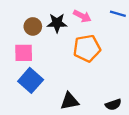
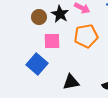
black star: (57, 23) -> (60, 14), turned 30
pink square: (24, 53) -> (52, 41), moved

